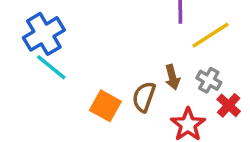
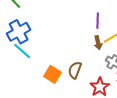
brown arrow: (172, 77) -> (98, 43), moved

